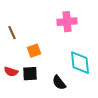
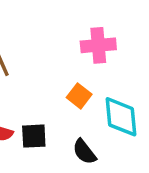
orange square: (34, 51) -> (79, 96), moved, turned -32

